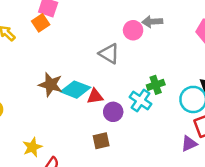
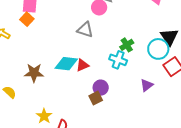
brown star: (51, 85) -> (34, 73), moved
purple circle: (113, 112) -> (101, 88), moved
purple triangle: (189, 144) -> (147, 85), moved

